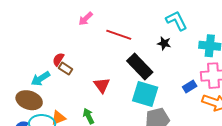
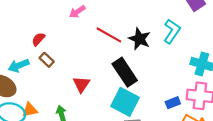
cyan L-shape: (176, 21) -> (172, 31), turned 50
black star: (164, 43) -> (139, 39), moved, size x1.5
red semicircle: (58, 59) -> (38, 39), moved

